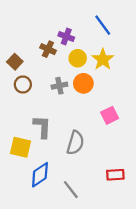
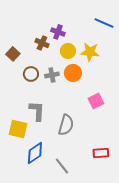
blue line: (103, 25) -> (104, 23), moved, turned -30
yellow star: (103, 59) -> (90, 52), turned -30
brown circle: (23, 85) -> (31, 74), moved

